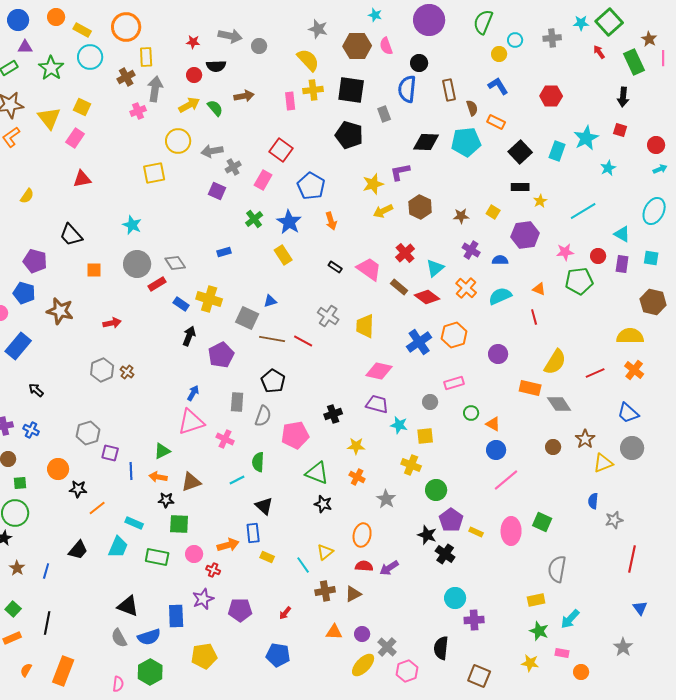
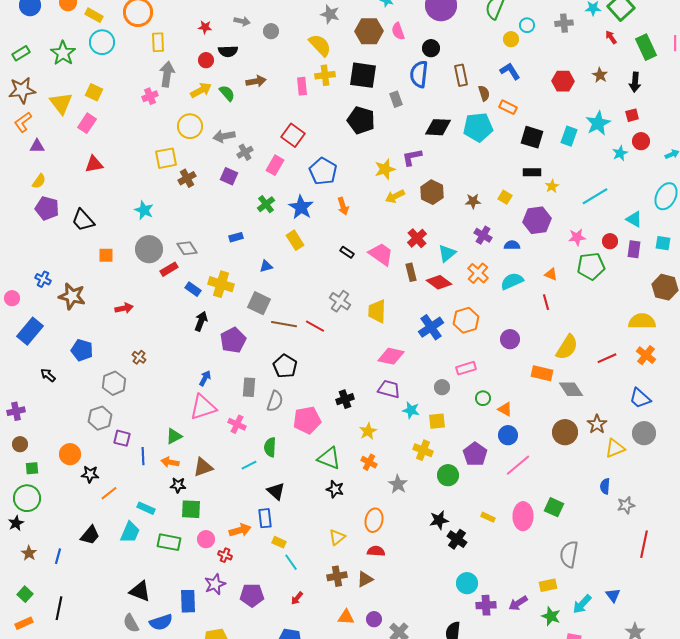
gray arrow: (230, 36) -> (242, 21), size x0.7
brown star: (649, 39) -> (600, 75), moved
purple triangle: (25, 47) -> (37, 146), moved
brown cross: (126, 77) -> (187, 178), moved
red square: (620, 130) -> (632, 115), turned -32
red circle: (656, 145) -> (641, 141), moved
black square: (520, 152) -> (532, 137), turned -30
purple pentagon: (35, 261) -> (47, 208), moved
brown rectangle: (399, 287) -> (411, 272), turned 36
blue pentagon: (24, 293) -> (82, 350), moved
blue triangle: (270, 301) -> (266, 266), moved
gray hexagon: (102, 370) -> (114, 383), moved
blue cross: (31, 430) -> (43, 279), moved
yellow star: (356, 446) -> (368, 431), turned -30
brown circle: (553, 447) -> (565, 432), size x1.6
purple pentagon: (451, 520) -> (475, 454), moved
black star: (427, 535) -> (439, 520), turned -30
cyan line: (303, 565) -> (291, 562), moved
purple arrow: (389, 568) -> (518, 603), moved
blue triangle: (640, 608) -> (613, 595), moved

